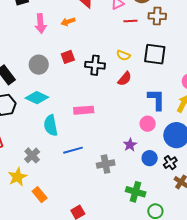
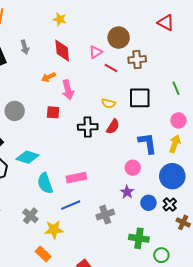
red line: (130, 21) -> (111, 68), turned 40
pink arrow: (41, 24) -> (68, 90), moved
red square: (68, 57) -> (53, 112), turned 32
gray circle: (39, 65) -> (15, 111), moved
black cross: (95, 65) -> (88, 127), moved
pink rectangle: (84, 110) -> (76, 178), moved
pink circle: (148, 124) -> (133, 168), moved
yellow star: (17, 177) -> (54, 230), moved, turned 30

